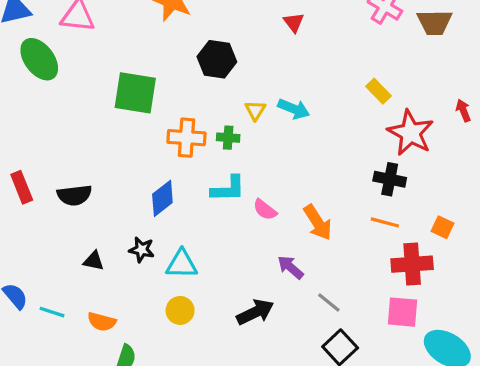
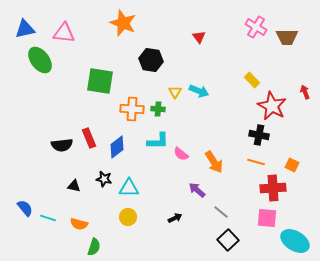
red rectangle: (22, 187) -> (89, 138), moved
black arrow: (255, 312) -> (175, 218), size x0.6

